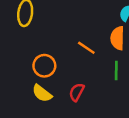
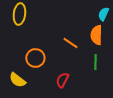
yellow semicircle: (42, 93) -> (17, 80), moved

